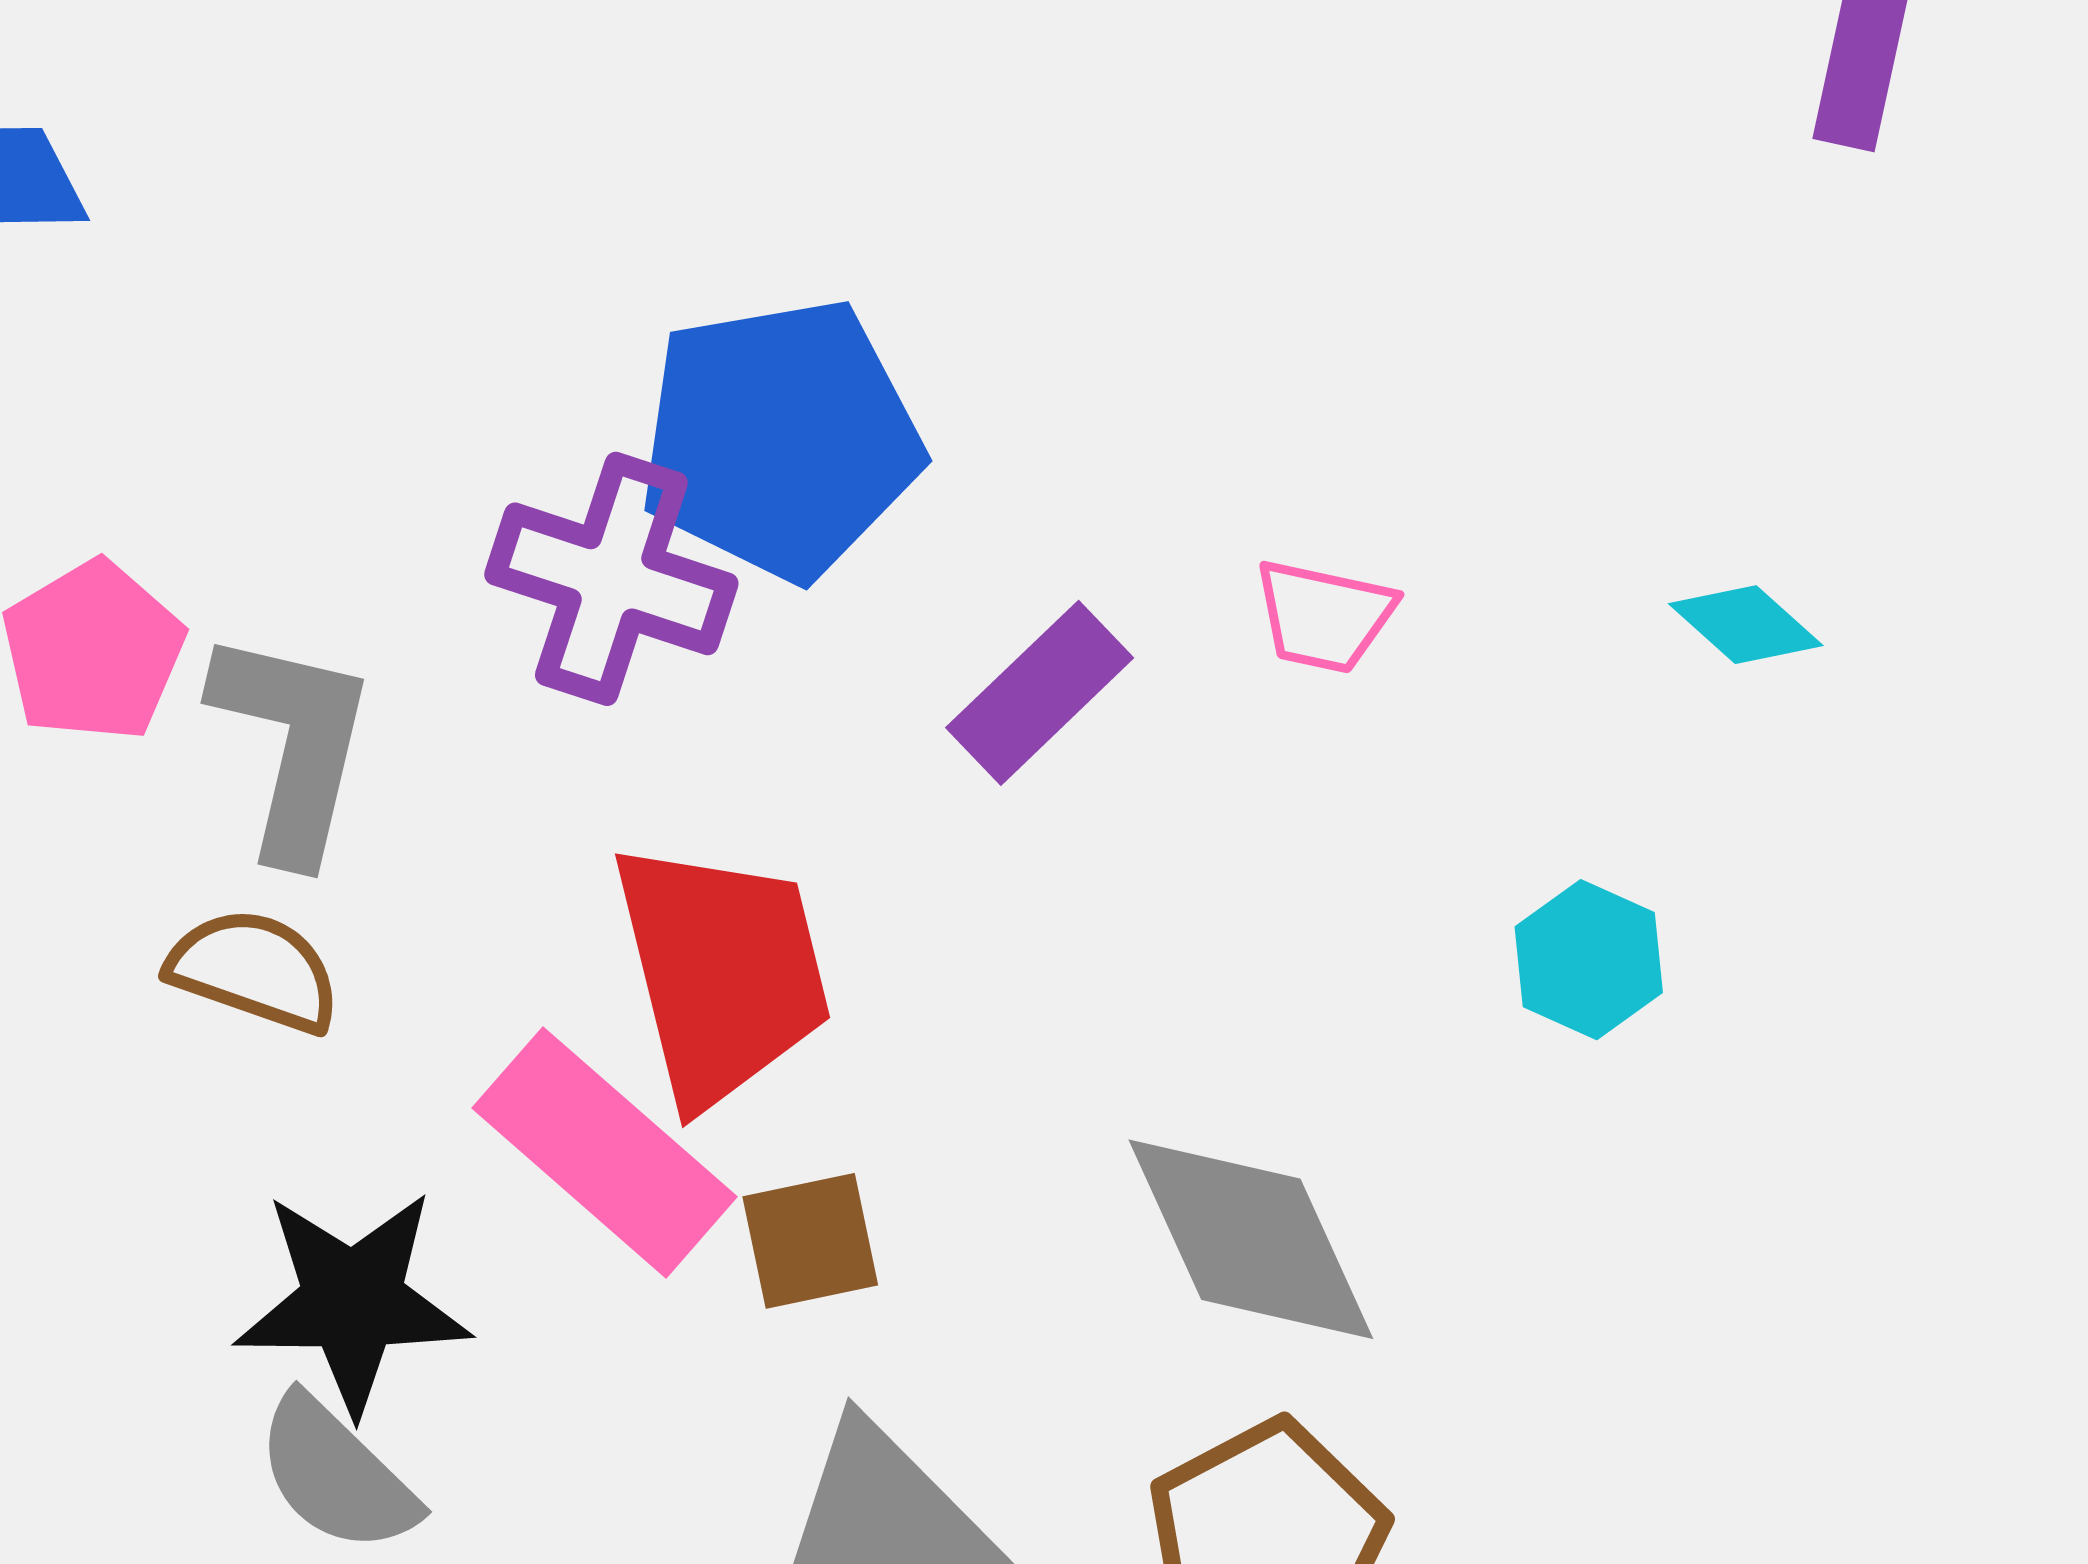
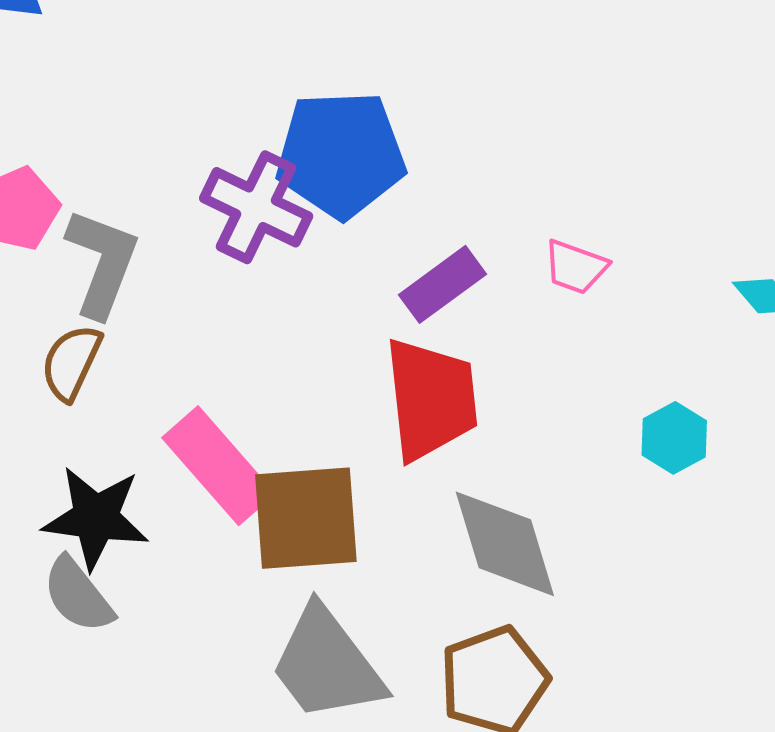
brown semicircle: (254, 970) -> (71, 362), turned -92
red trapezoid: (722, 973) -> (431, 399), moved
brown square: (810, 1241) -> (306, 518), size x1.8

